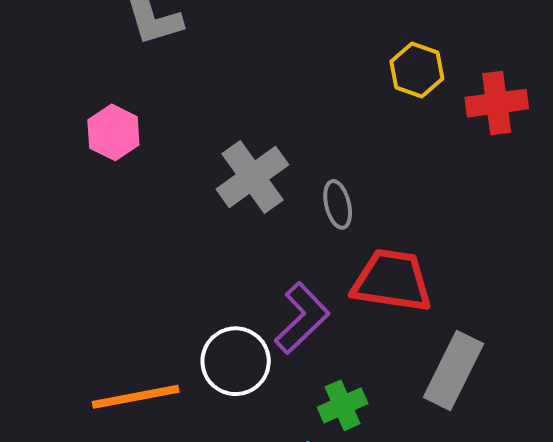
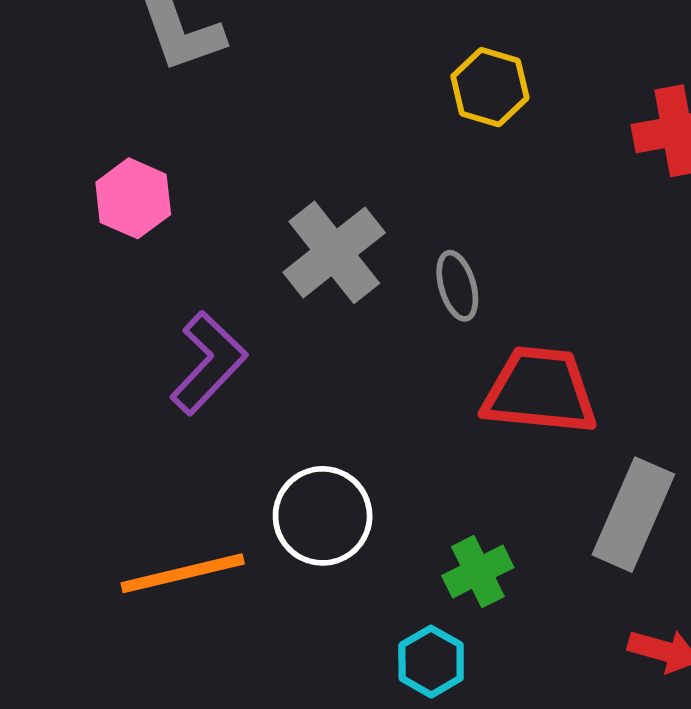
yellow hexagon: (417, 70) -> (490, 87), moved
purple L-shape: (302, 318) -> (208, 363), moved

